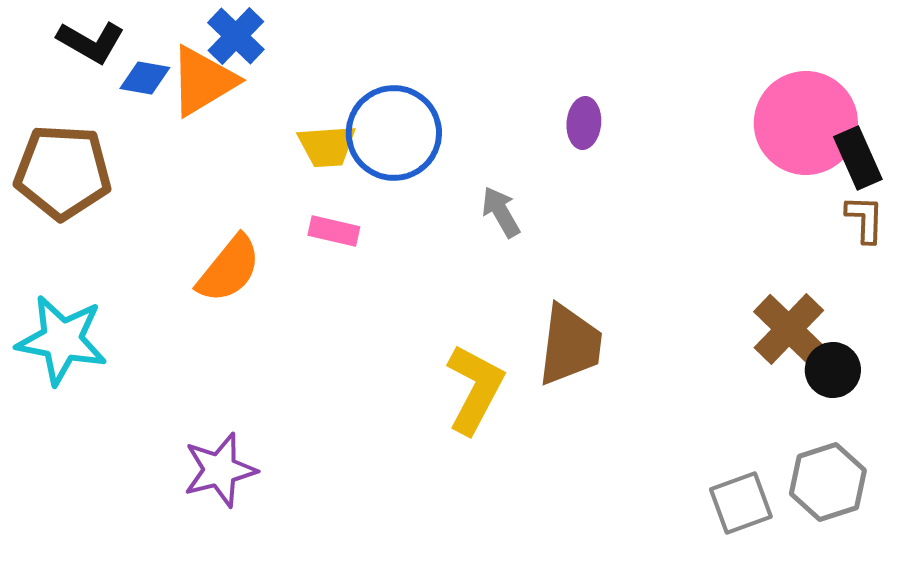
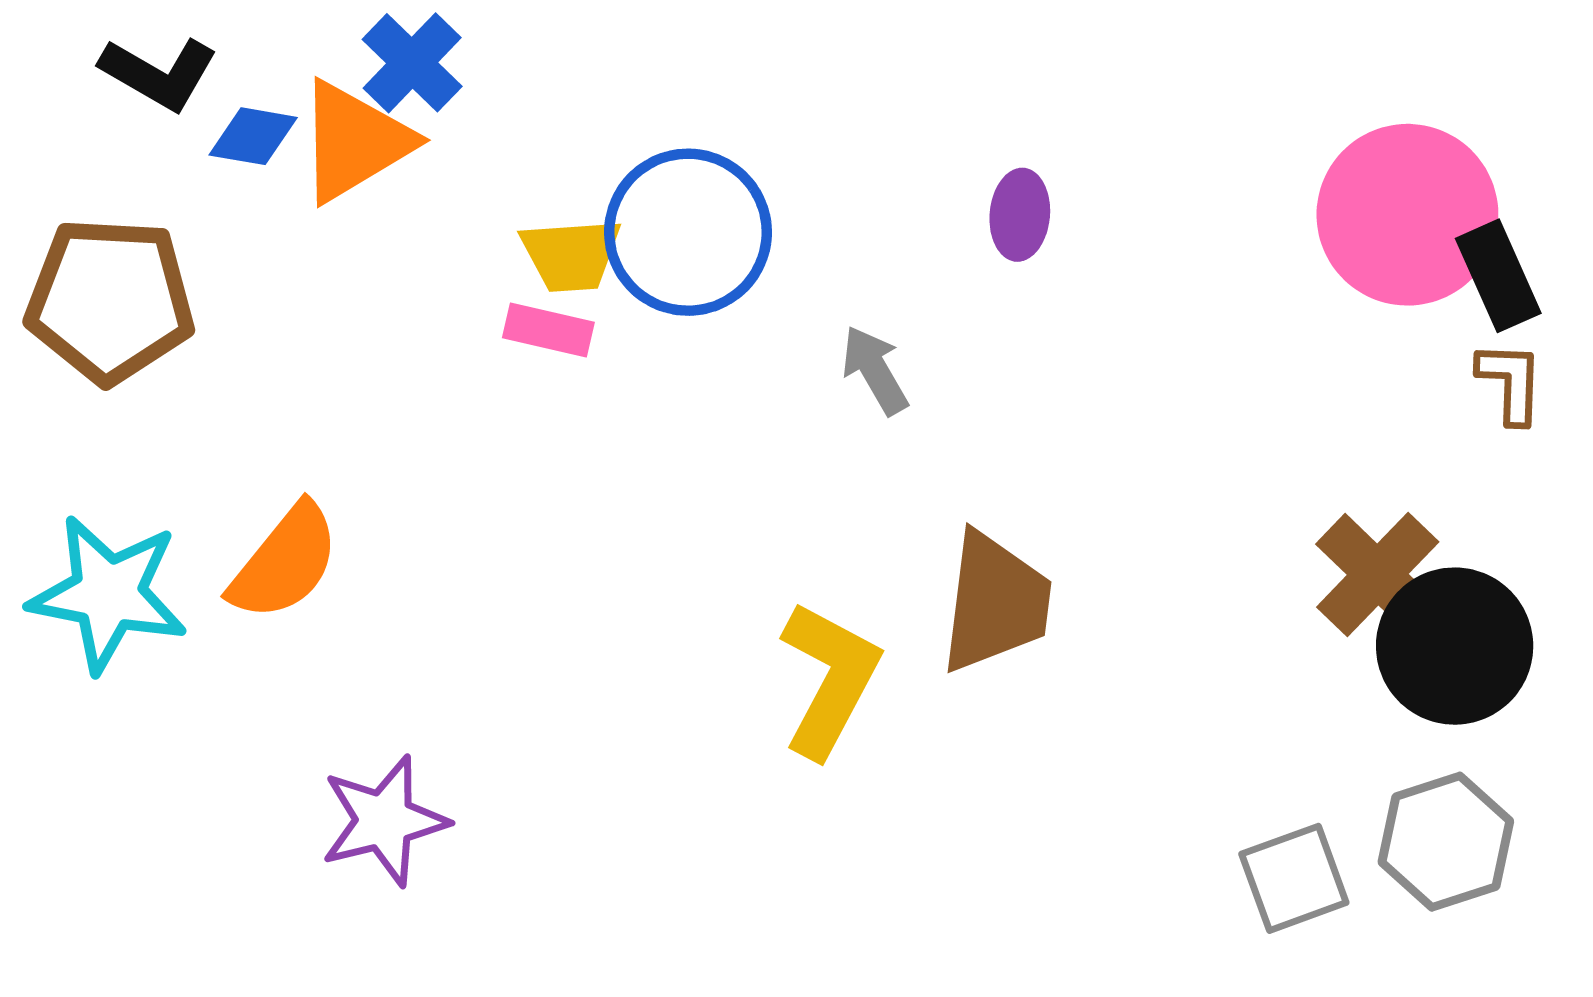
pink rectangle: (334, 231) -> (548, 330), moved
orange semicircle: (229, 269) -> (285, 562), moved
black circle: (833, 370) -> (1455, 646), size x1.6

